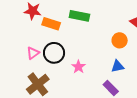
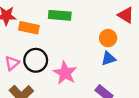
blue triangle: (118, 66) -> (108, 59), moved
pink star: (78, 67) -> (65, 73), size x1.5

